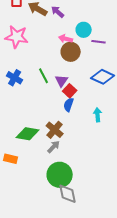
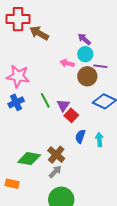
purple arrow: (58, 12) -> (84, 39), moved
pink star: (17, 37) -> (18, 76), moved
brown circle: (71, 52) -> (87, 76), moved
blue cross: (15, 78) -> (16, 102), turned 35
blue semicircle: (69, 105) -> (80, 136), moved

